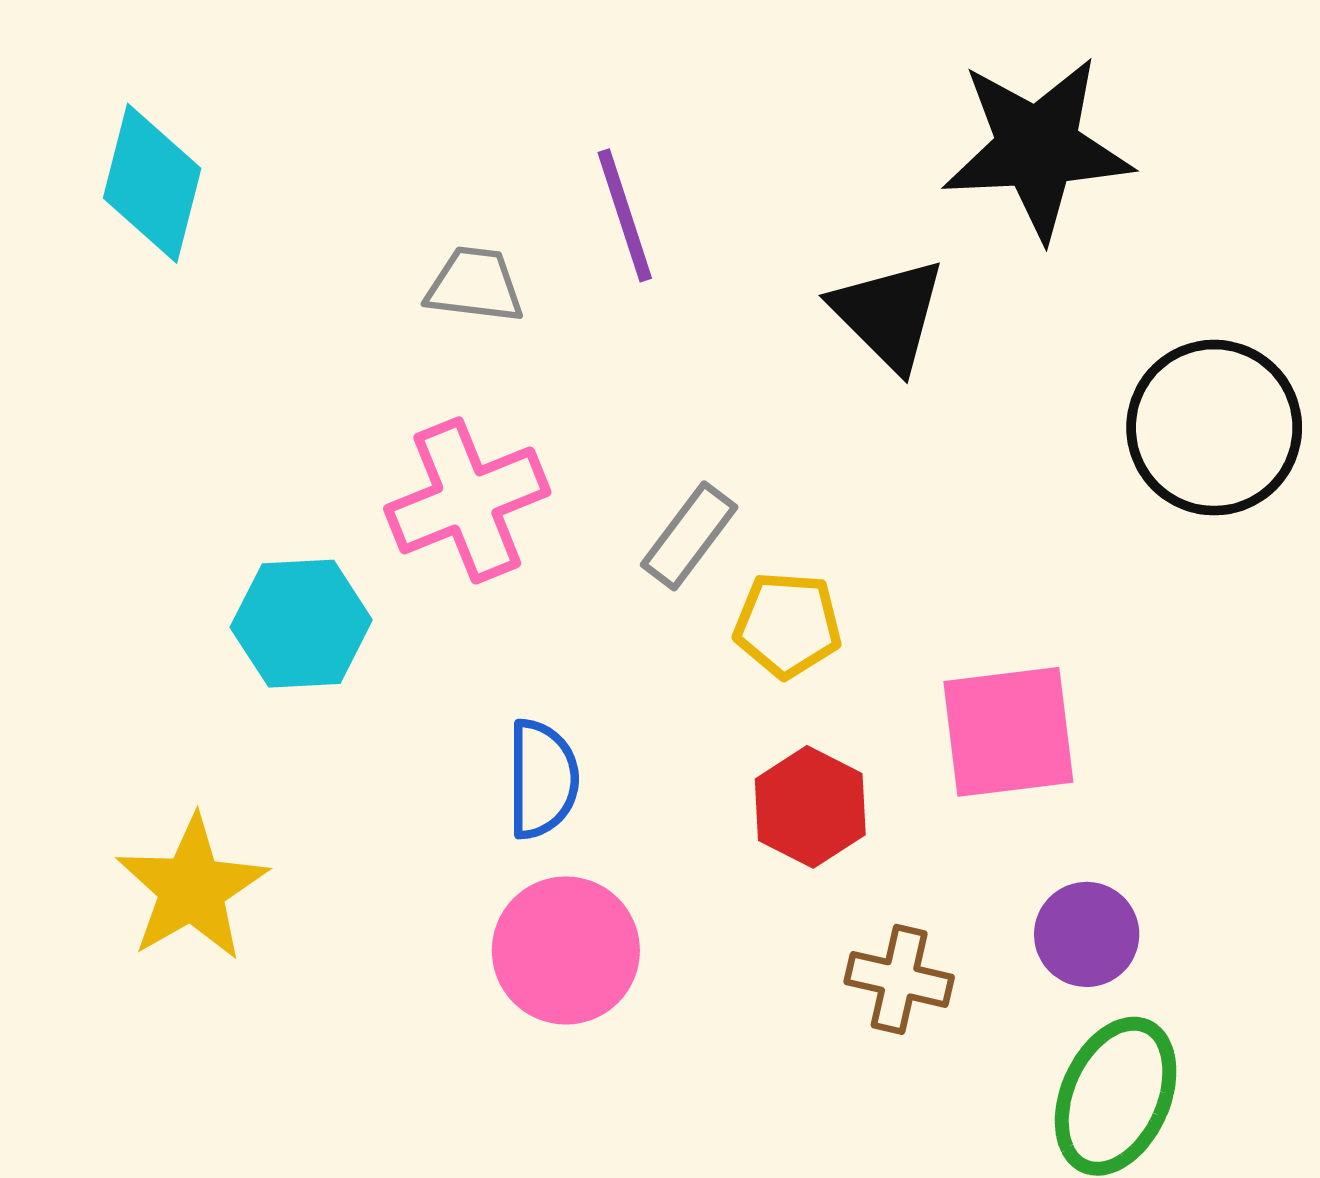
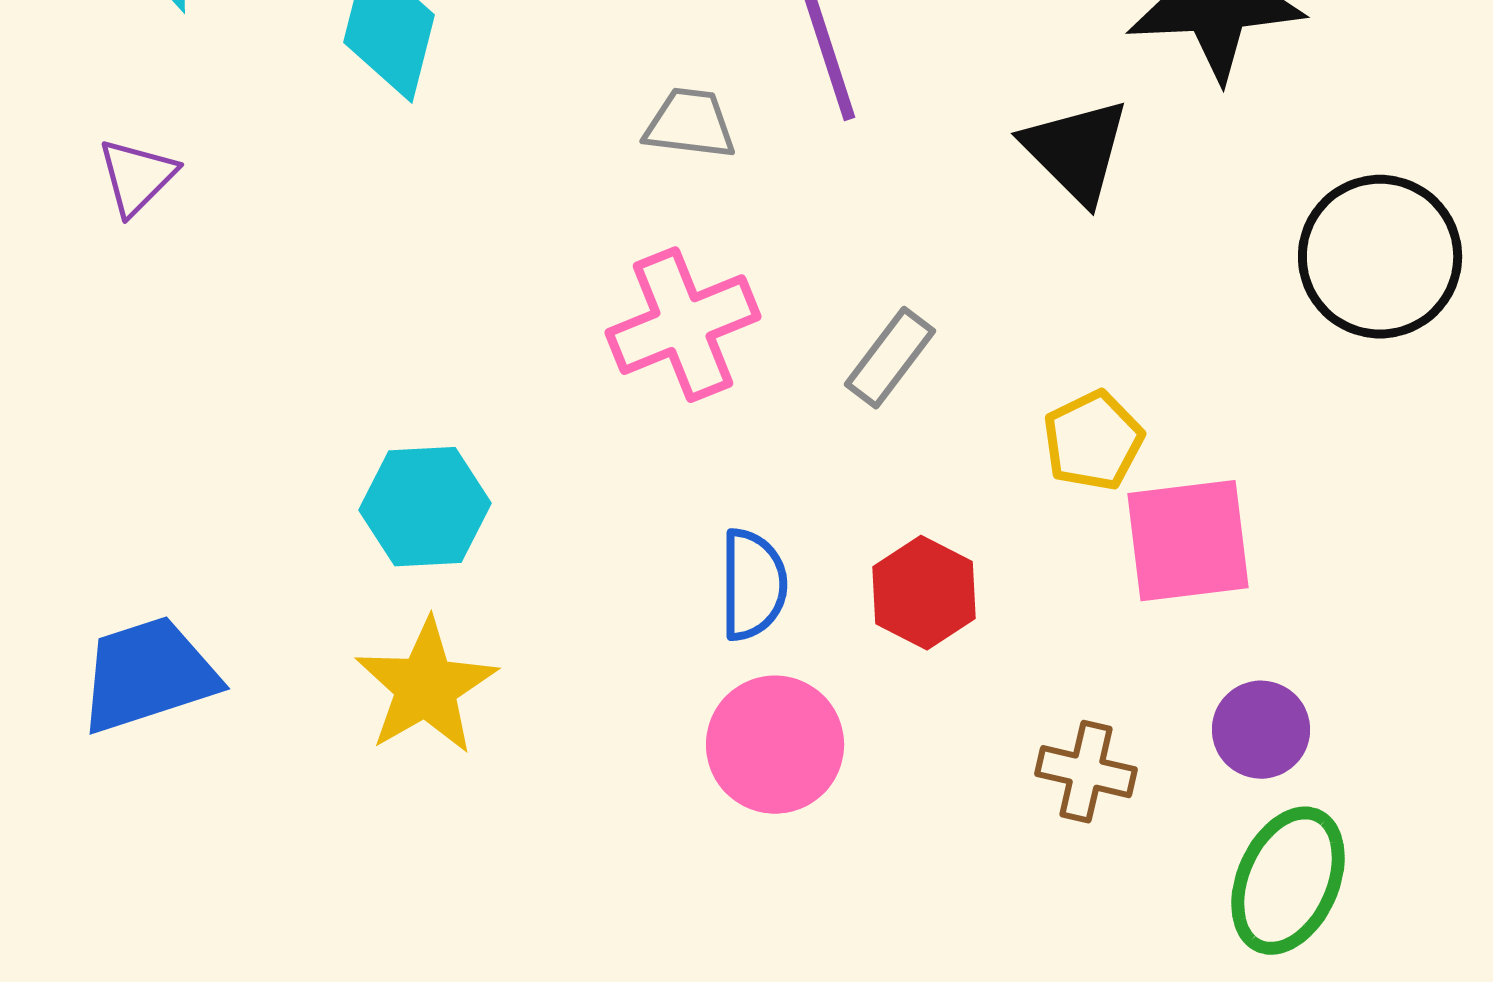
cyan hexagon: (301, 624) -> (425, 507), moved
yellow pentagon: (788, 625) -> (1093, 441), moved, turned -30
red hexagon: (810, 807) -> (924, 593), moved

